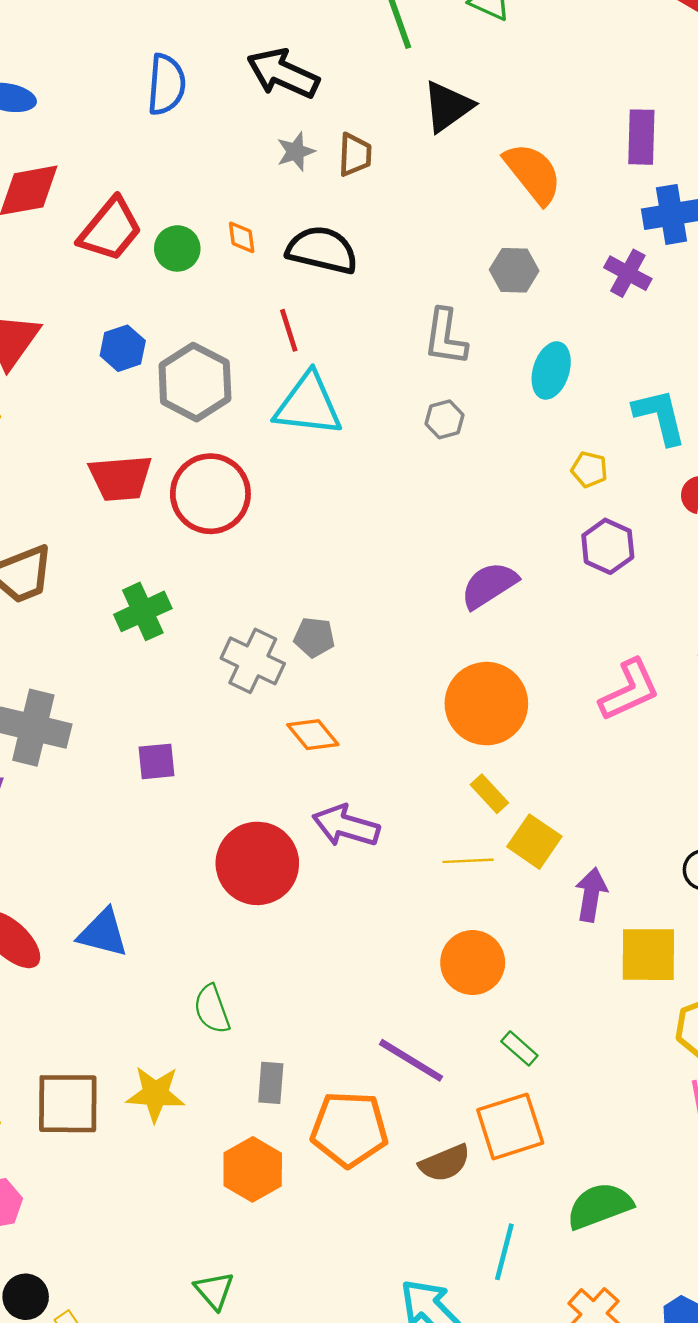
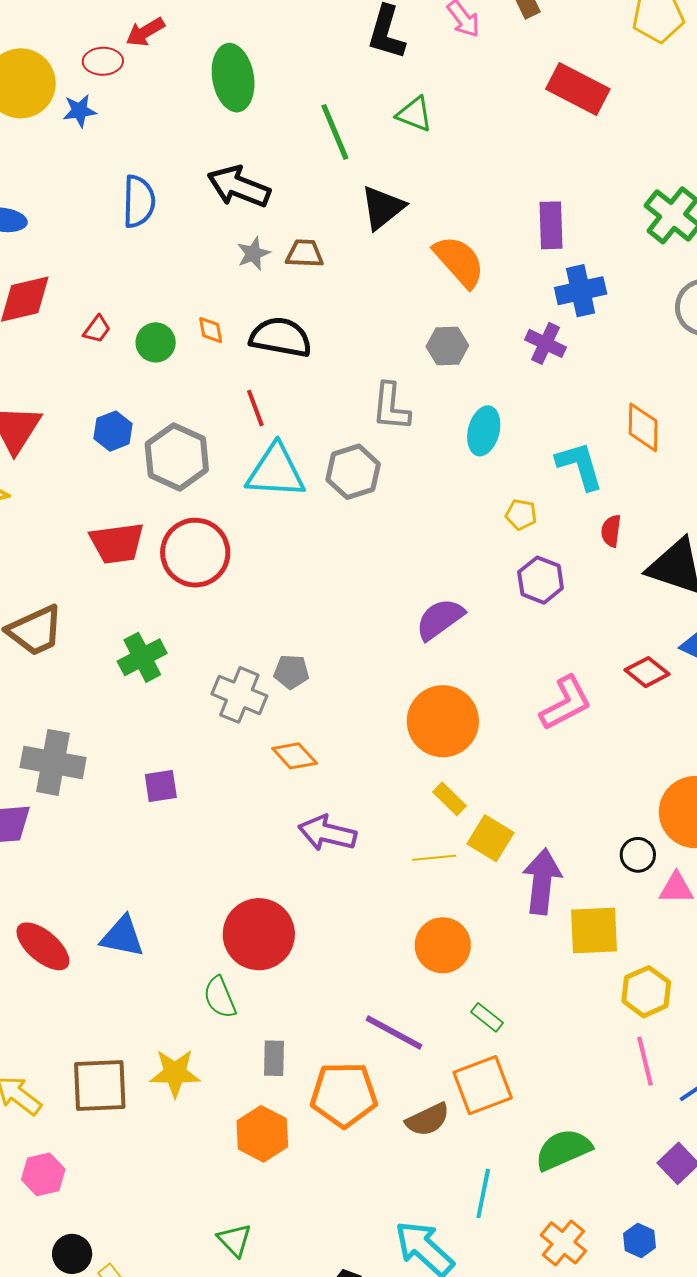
brown trapezoid: (355, 155) -> (305, 253), turned -87
red trapezoid: (110, 229) -> (97, 329), size x0.5
gray hexagon: (445, 419) -> (353, 472), moved, size x1.6
red circle: (257, 863) -> (259, 934), moved
purple arrow: (591, 895) -> (542, 881), size x1.4

